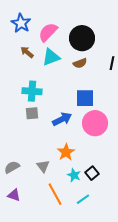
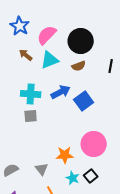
blue square: (85, 98) -> (84, 101), turned -36
blue arrow: (62, 119) -> (61, 92), moved
pink circle: (95, 123) -> (94, 144), moved
orange star: (66, 152) -> (65, 155), turned 30

